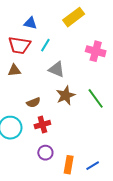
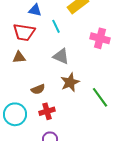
cyan line: (45, 45) -> (56, 26), moved, turned -56
green line: (96, 98) -> (100, 97), moved

